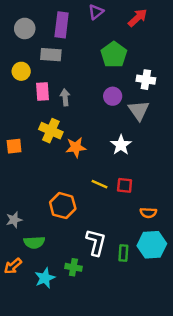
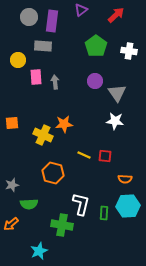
gray circle: (25, 28) -> (29, 17), moved
white cross: (146, 80) -> (129, 51), moved
yellow cross: (51, 131) -> (43, 135), moved
white star: (121, 145) -> (115, 121), moved, turned -30
green cross: (73, 267) -> (62, 225), size x1.5
cyan star: (45, 278) -> (39, 251), moved

